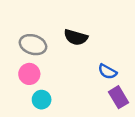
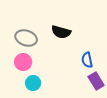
blue semicircle: (108, 71) -> (87, 60), turned 49

